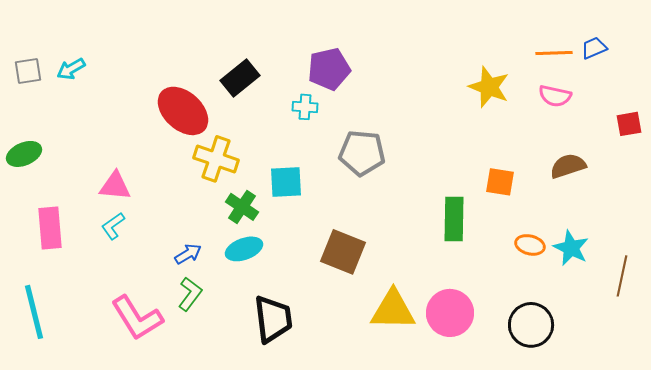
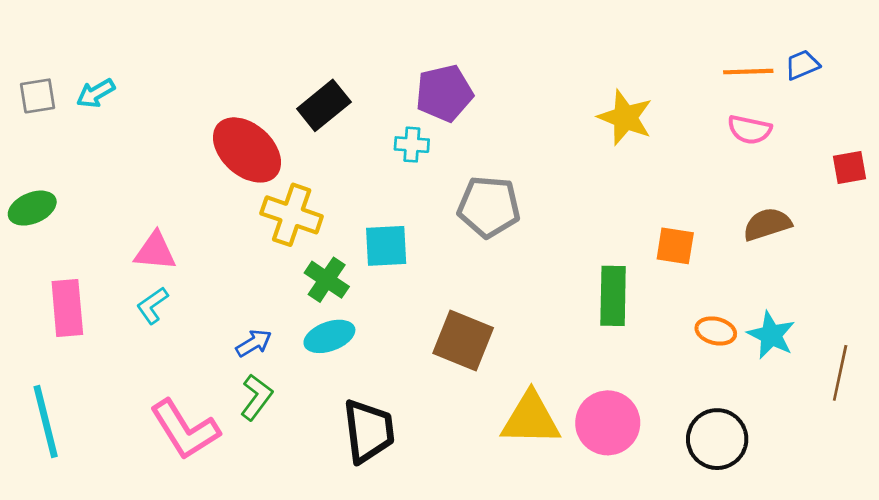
yellow star: (489, 87) -> (625, 118), moved

